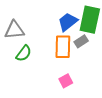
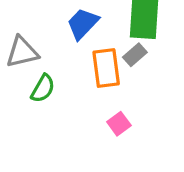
blue trapezoid: (68, 22) -> (83, 24), moved

